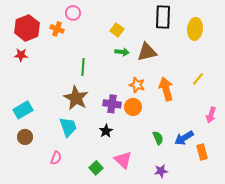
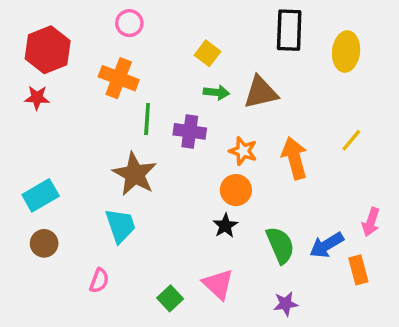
orange cross: (57, 29) -> (119, 78), moved, size x1.5
purple cross: (112, 104) -> (190, 131), moved
pink arrow: (211, 115) -> (371, 222), moved
black star: (106, 131) -> (225, 226), moved
green semicircle: (158, 138) -> (280, 245), size x1.5

